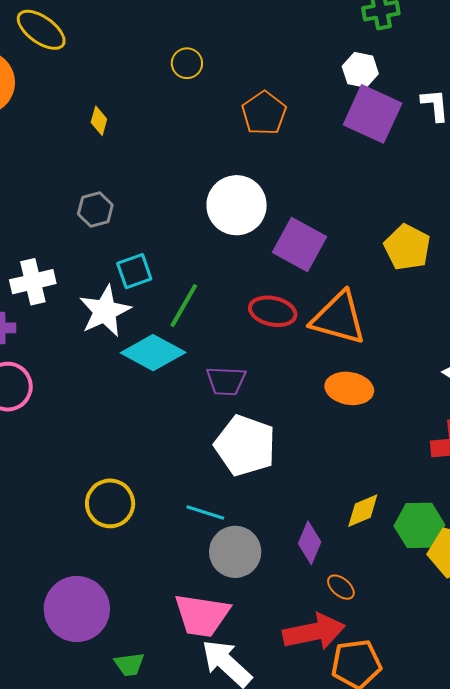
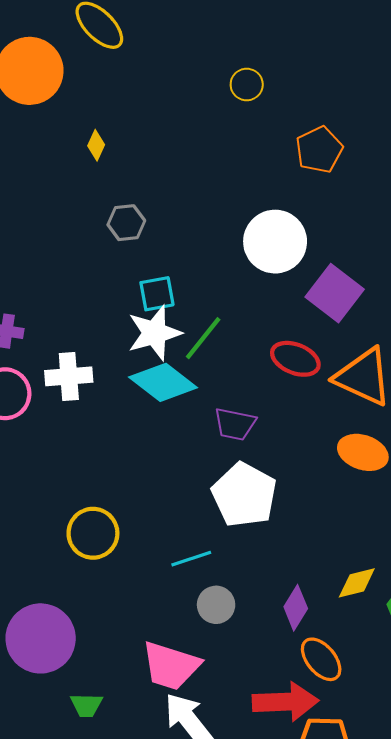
yellow diamond: (99, 121) -> (96, 145), moved
white cross: (33, 282) -> (69, 376), moved
white star: (105, 311) -> (154, 333), moved
cyan line: (205, 512) -> (191, 559), turned -45
gray circle: (235, 552) -> (216, 605), size x0.7
orange ellipse: (341, 587) -> (321, 659), size x1.5

